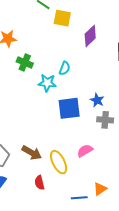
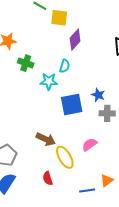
purple diamond: (90, 36) -> (75, 40), moved
brown arrow: (32, 153) -> (46, 139), moved

